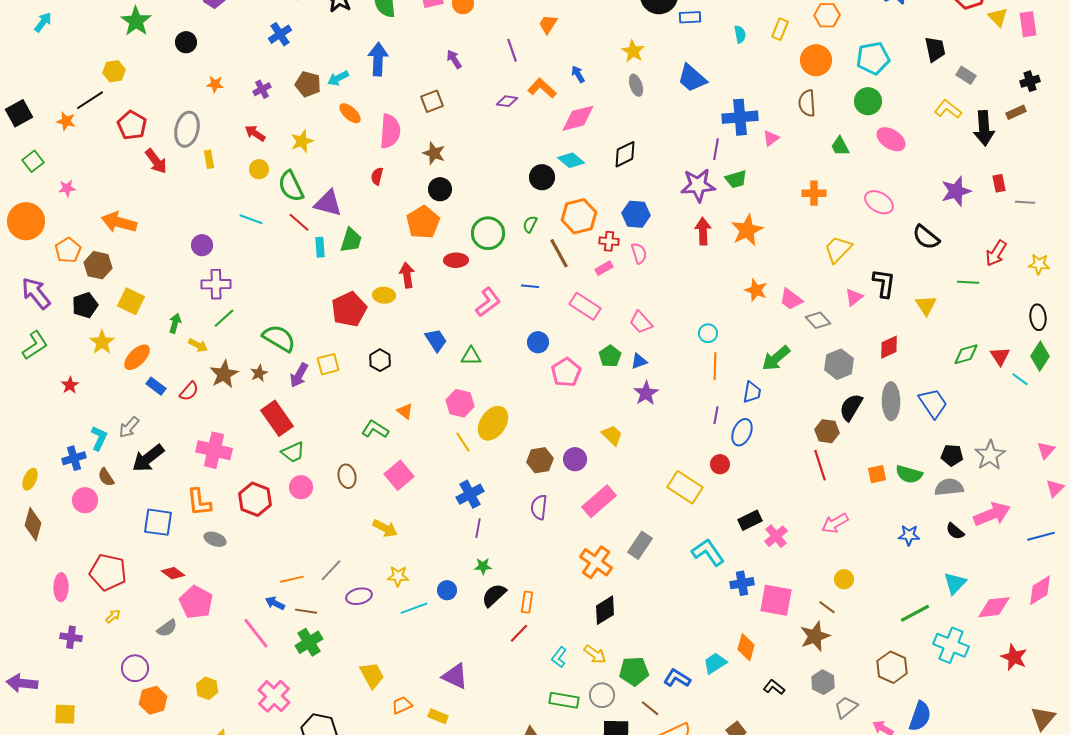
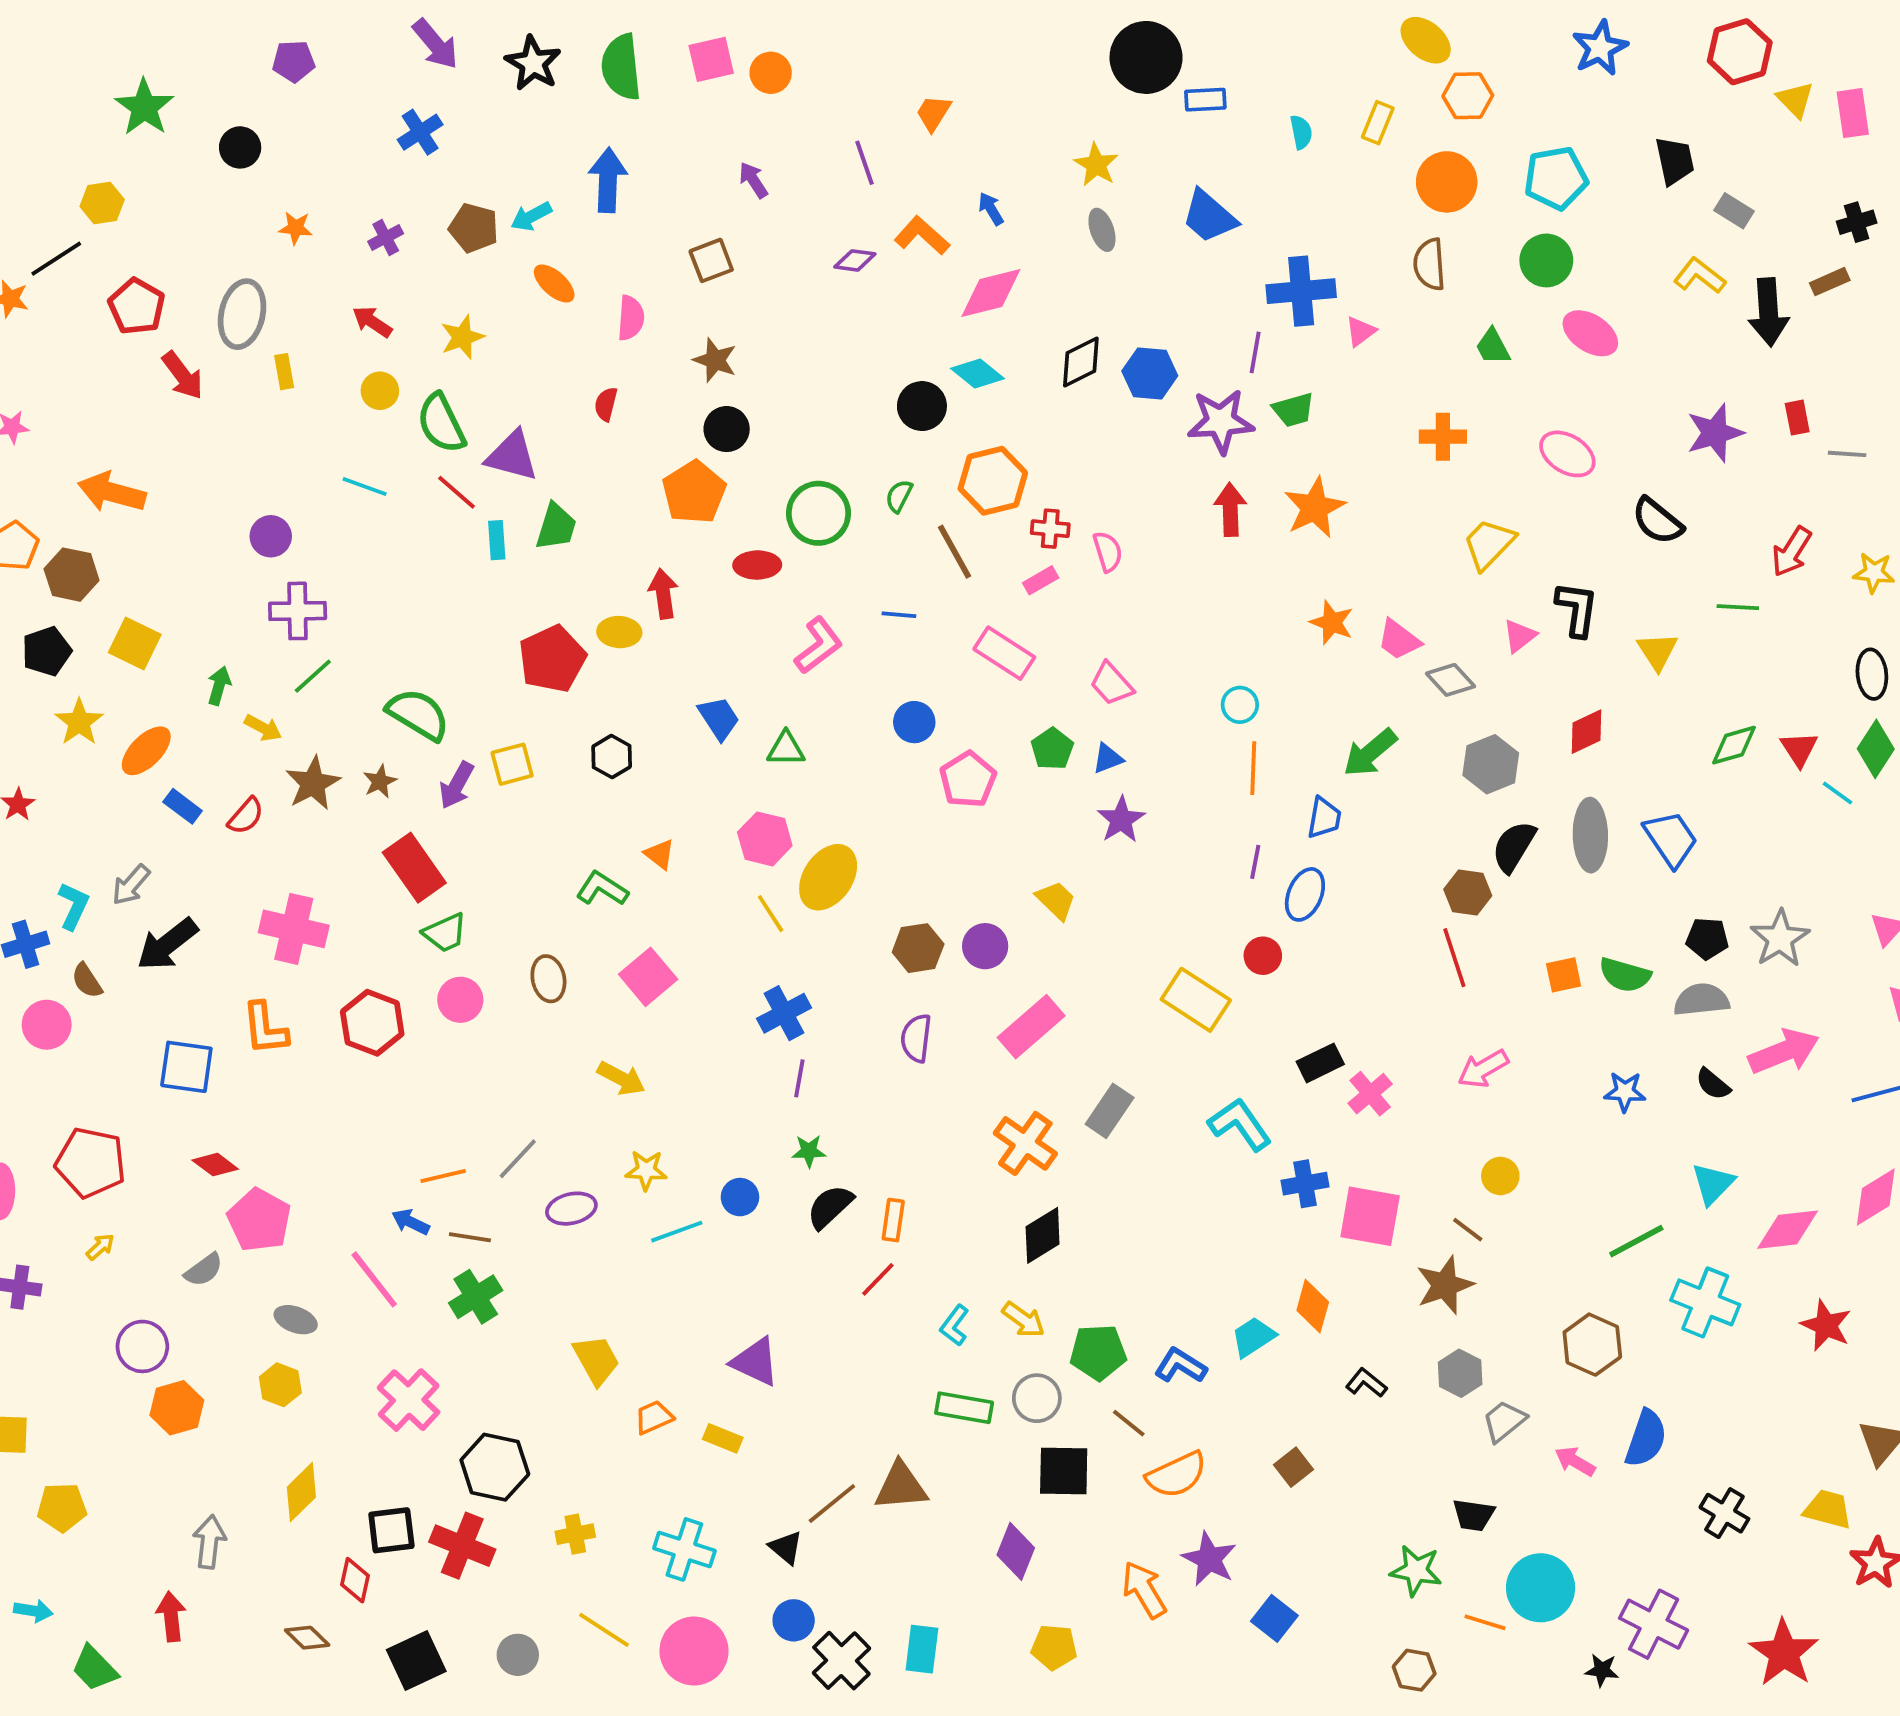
pink semicircle: (390, 131) -> (631, 318), size x0.7
blue hexagon: (636, 214) -> (1150, 373), moved
gray ellipse: (215, 539) -> (296, 1320), moved

